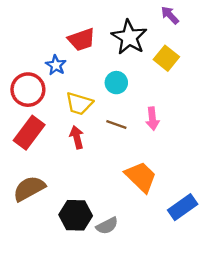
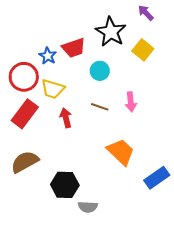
red trapezoid: (81, 40) -> (74, 48), moved
yellow trapezoid: (79, 104) -> (53, 89), moved
gray semicircle: (107, 226) -> (88, 207), moved, turned 30

